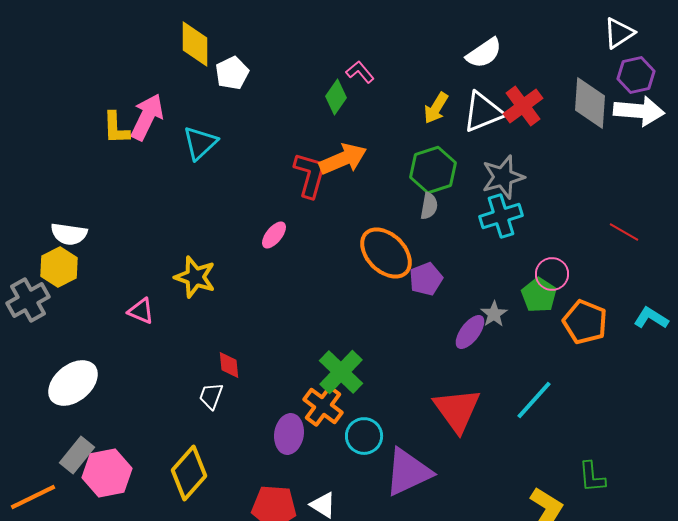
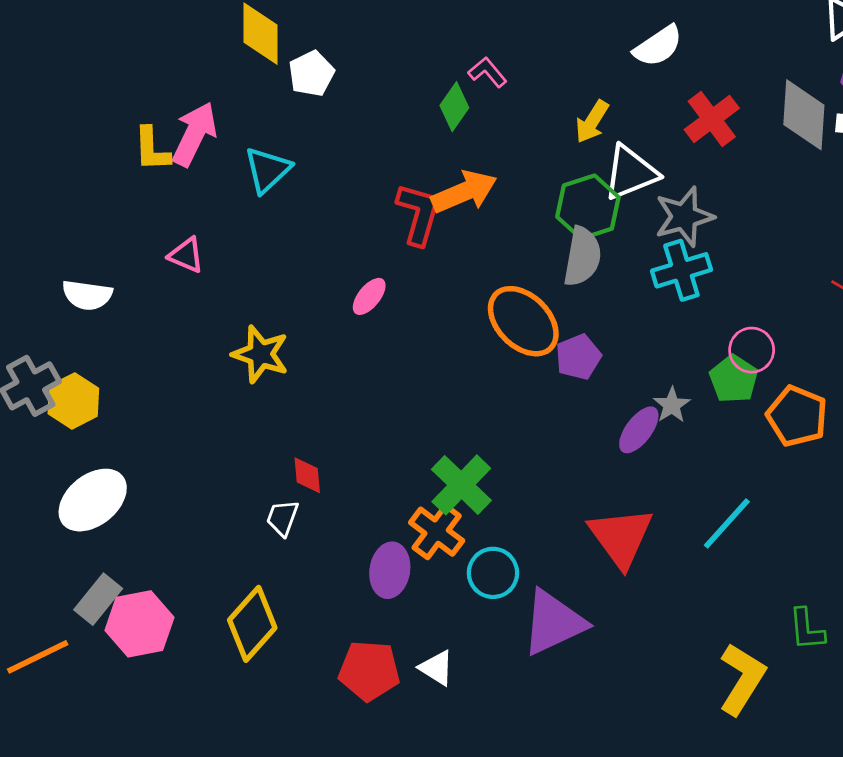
white triangle: (483, 112) -> (631, 173), moved
gray semicircle: (429, 206) -> (582, 257), size x1.6
yellow hexagon: (59, 267) -> (73, 401), moved
pink triangle: (141, 311) -> (186, 255), moved

